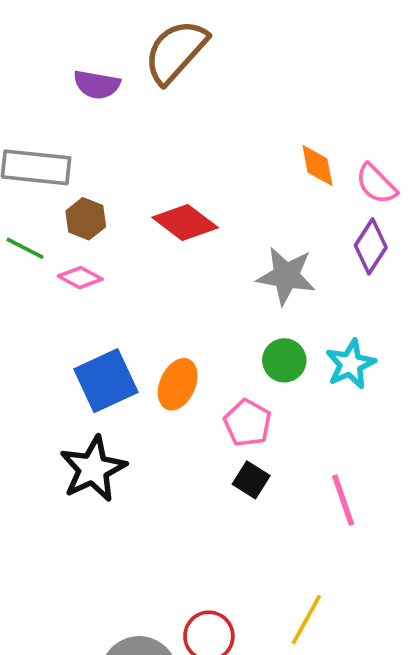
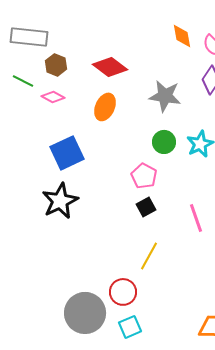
orange ellipse: (178, 384) -> (105, 107), moved
black square: (251, 480) -> (146, 207), turned 30
yellow line: (306, 620) -> (149, 256), moved

